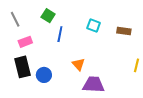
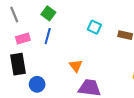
blue line: (60, 34) -> (48, 36), moved
blue circle: (44, 75) -> (37, 84), moved

